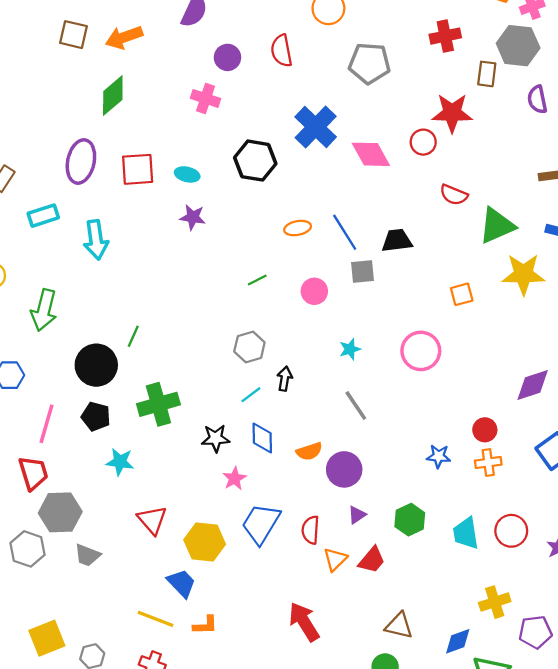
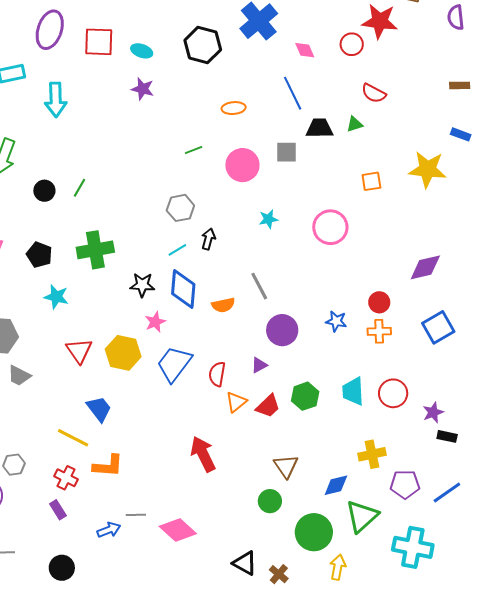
pink diamond: (371, 154) -> (305, 50), size x0.6
green triangle: (497, 226) -> (355, 124), moved, size x0.5
blue line: (345, 232) -> (293, 93), moved
pink circle: (314, 291) -> (242, 165), size x1.4
black circle: (96, 365) -> (44, 191), moved, size x0.6
gray line: (356, 406) -> (259, 286), moved
blue diamond: (262, 438) -> (183, 289), size x1.4
purple circle: (344, 469) -> (282, 330), moved
green hexagon: (410, 520) -> (305, 396), moved
yellow hexagon: (205, 542) -> (123, 353), moved
orange L-shape: (205, 625) -> (108, 466), moved, size x1.4
brown triangle: (399, 626) -> (286, 466), turned 36

